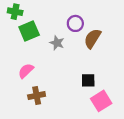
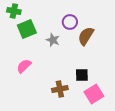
brown cross: (37, 96) -> (60, 89), moved

